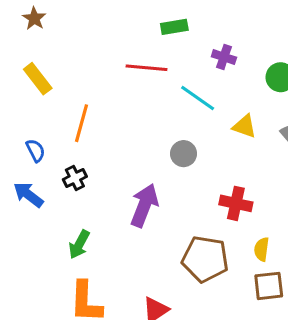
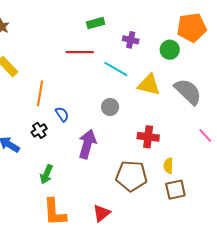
yellow triangle: (245, 126) -> (149, 85), size x1.4
blue semicircle: (35, 150) -> (62, 114), moved

